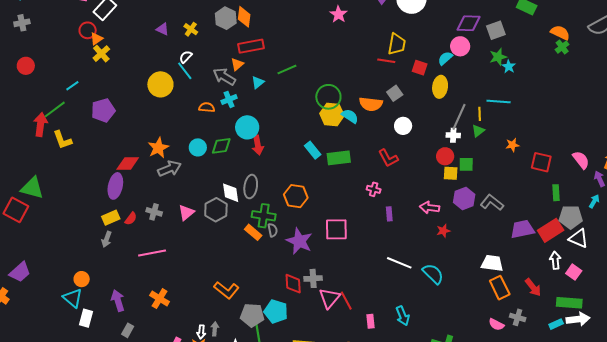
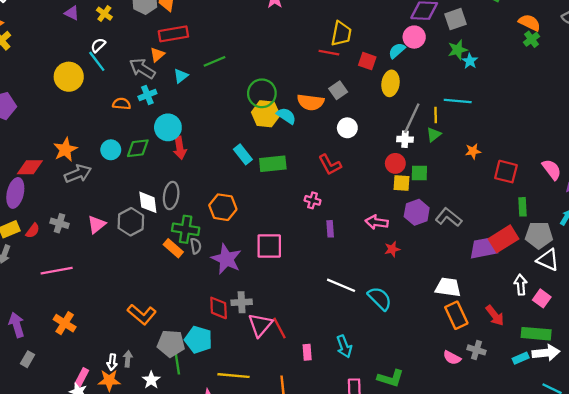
red rectangle: (551, 230) -> (503, 239), moved

